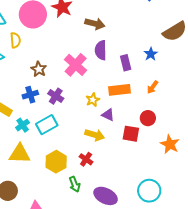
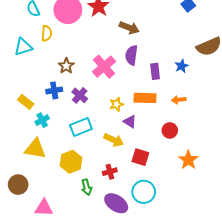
orange arrow: (152, 87) -> (179, 100), turned 40
cyan rectangle: (47, 125) -> (81, 127), moved
red square: (131, 134) -> (140, 157), moved
red cross: (86, 159) -> (110, 172), moved, turned 32
cyan circle: (149, 191) -> (144, 192), moved

